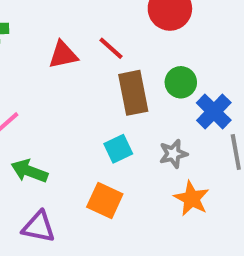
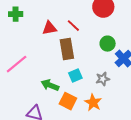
brown rectangle: (133, 93) -> (67, 49), moved
green arrow: (29, 171) -> (50, 85), moved
orange star: (192, 199) -> (93, 103), moved

